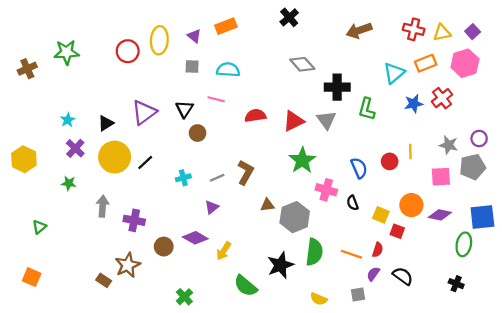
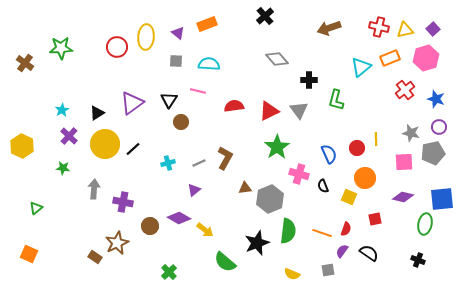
brown cross: (27, 69) -> (25, 63), turned -30
black cross: (337, 87) -> (309, 80), size x0.7
blue star: (414, 104) -> (436, 99), moved, turned 30
orange circle: (411, 205) -> (365, 178), moved
red square: (397, 231) -> (375, 219), moved, turned -32
yellow arrow: (224, 251) -> (205, 230), turned -84

